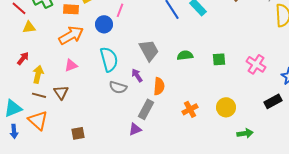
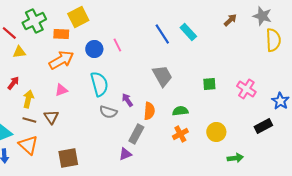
pink line: (120, 10) -> (117, 45), moved, turned -48
gray trapezoid: (149, 50) -> (162, 76), moved
green semicircle: (185, 55) -> (180, 111), moved
brown square: (78, 133) -> (68, 158), size x1.5

